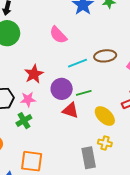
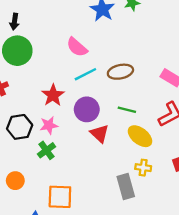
brown ellipse: (105, 56) -> (120, 72), moved
cyan line: (77, 63) -> (85, 74), moved
green line: (84, 93) -> (127, 110), moved, turned 35
red triangle: (71, 110) -> (100, 134), turned 30

